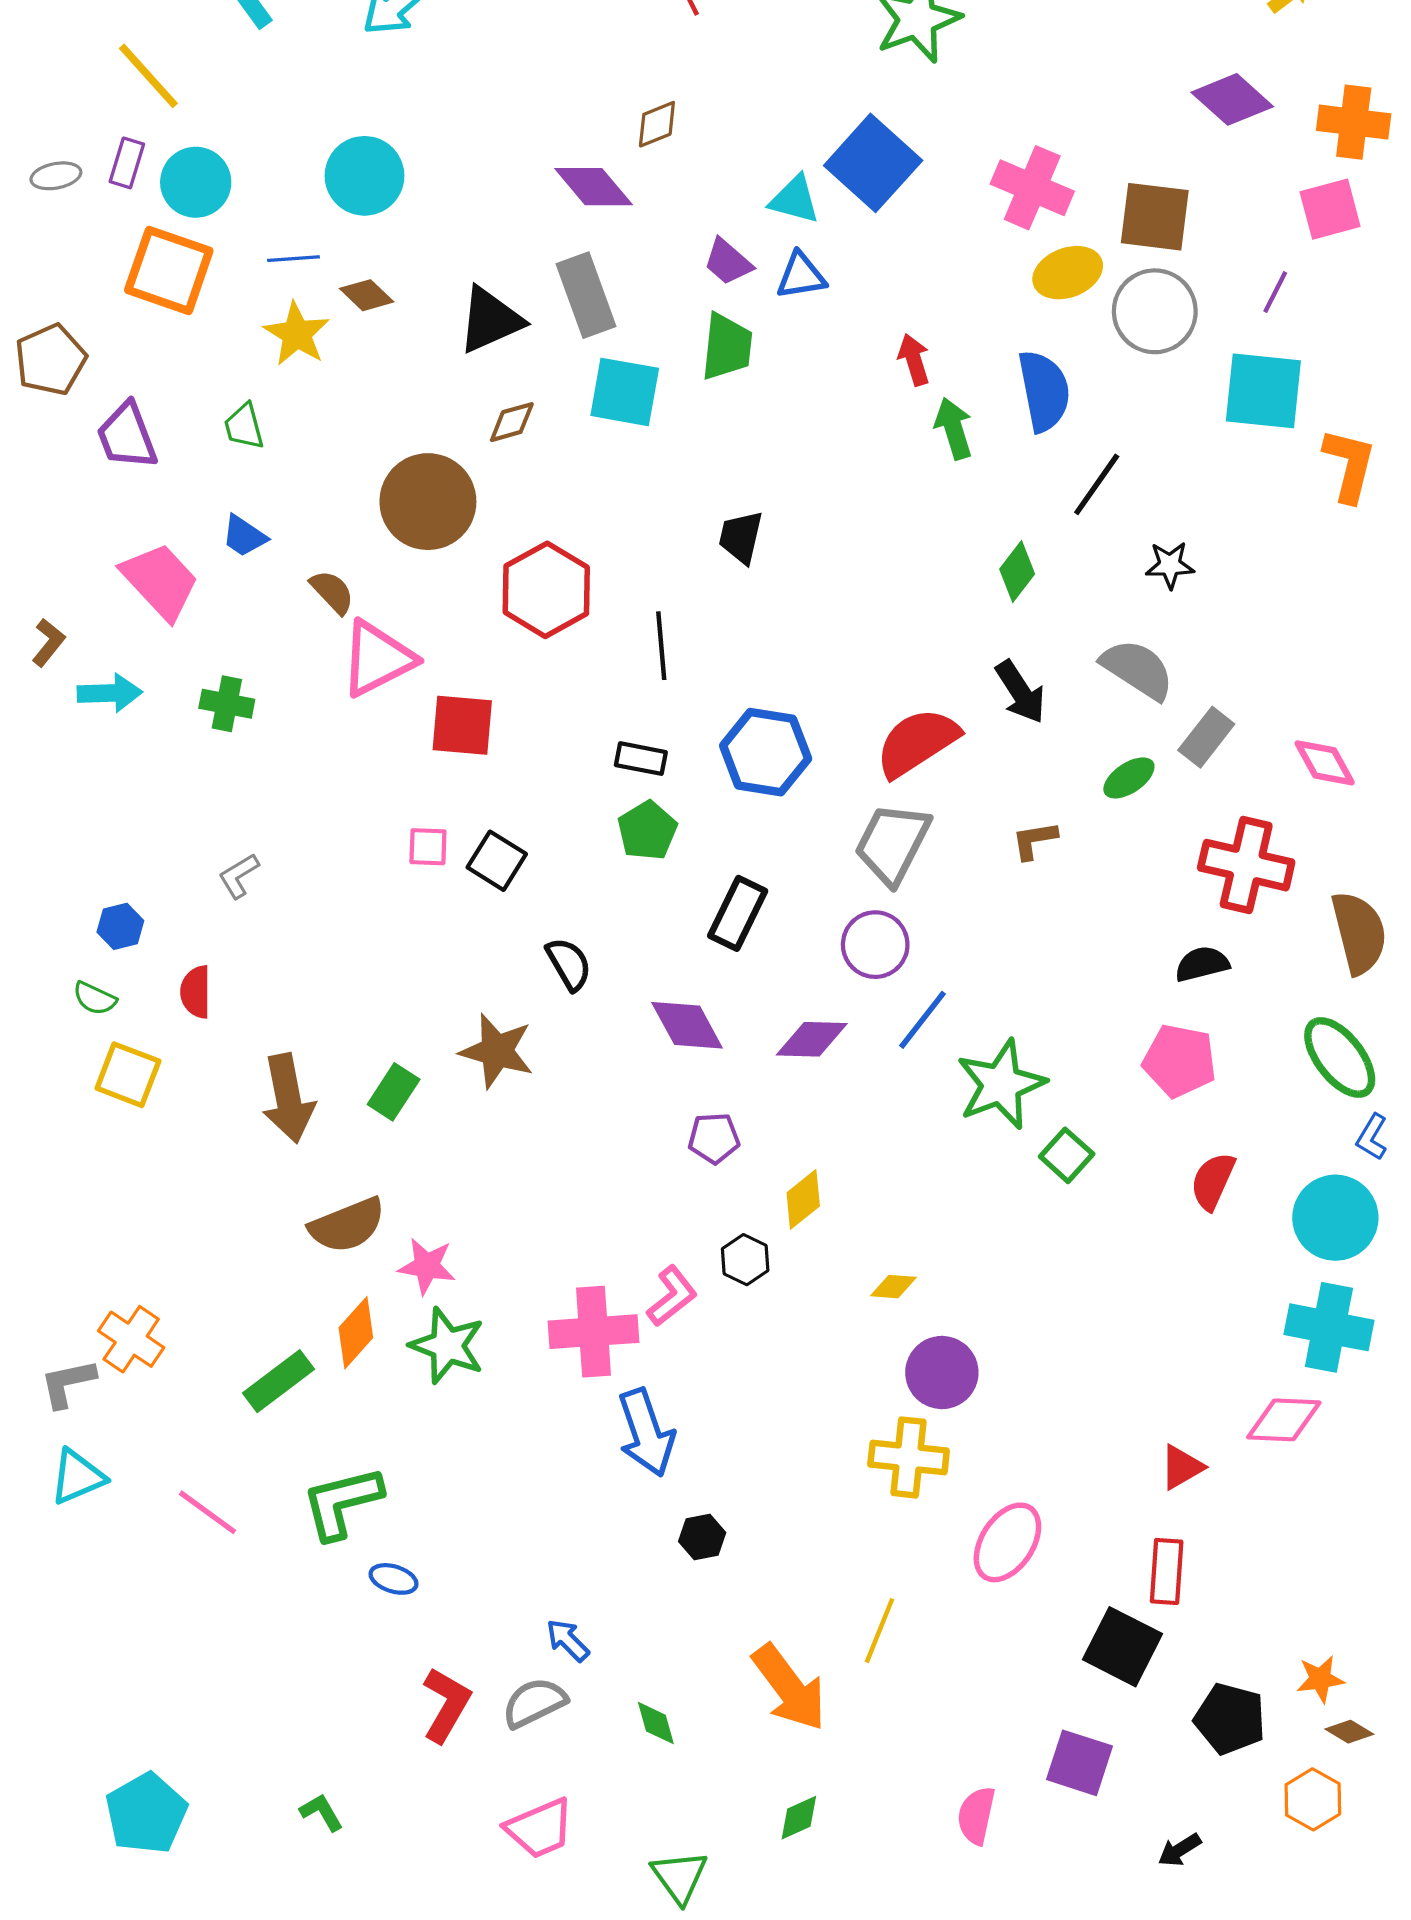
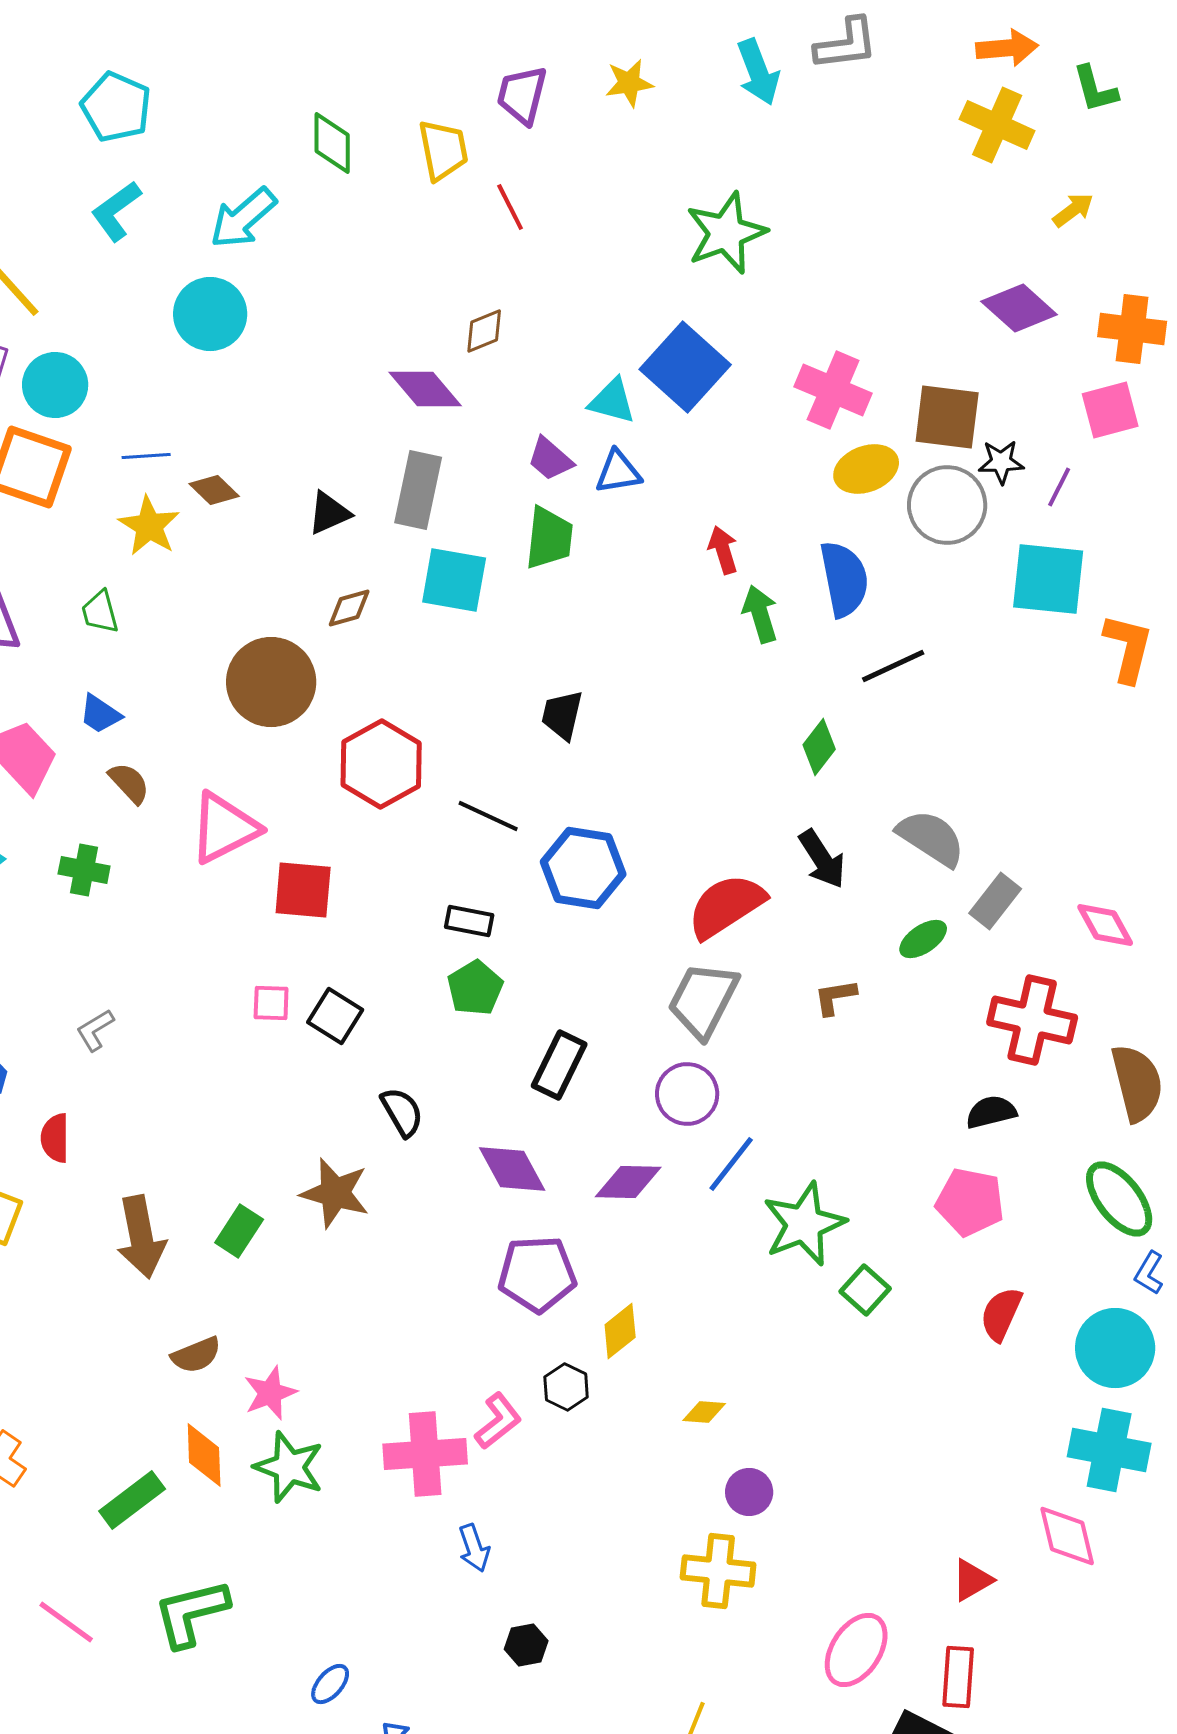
cyan circle: (364, 176) -> (210, 314), moved
gray rectangle: (586, 295) -> (418, 490), turned 32
black triangle: (490, 320) -> (329, 513), size x0.7
black line: (1097, 484) -> (893, 666), turned 30
black star: (1170, 565) -> (1001, 462), moved
brown semicircle: (332, 592) -> (129, 783), moved
black line: (661, 646) -> (488, 816), turned -60
blue hexagon: (766, 752) -> (583, 868), moved
purple pentagon: (714, 1138) -> (537, 1274), size x1.6
brown semicircle: (347, 1225) -> (196, 1355), size x0.7
pink star: (427, 1266) -> (270, 1393), turned -30
orange diamond: (356, 1333) -> (204, 1455), turned -44
purple circle: (942, 1373) -> (749, 1492), size x0.7
pink diamond: (1284, 1420) -> (1067, 1536), turned 74
blue arrow: (646, 1433) -> (474, 1548), size x0.6
pink ellipse: (1007, 1542) -> (856, 1650), moved
blue ellipse: (394, 1579) -> (330, 1684), moved, turned -66

